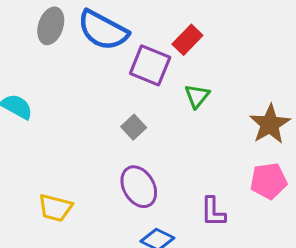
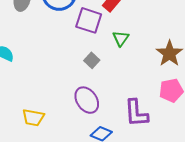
gray square: (134, 127) -> (92, 60), moved
purple L-shape: (213, 212) -> (136, 113), size x1.4

